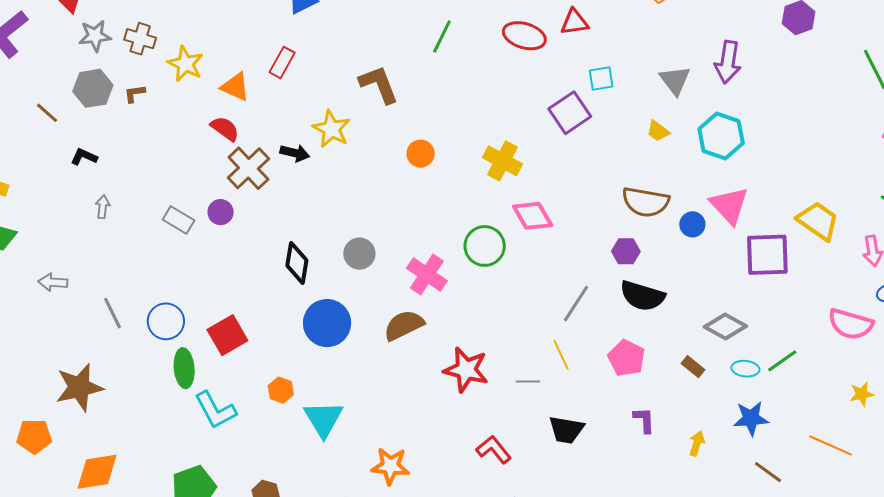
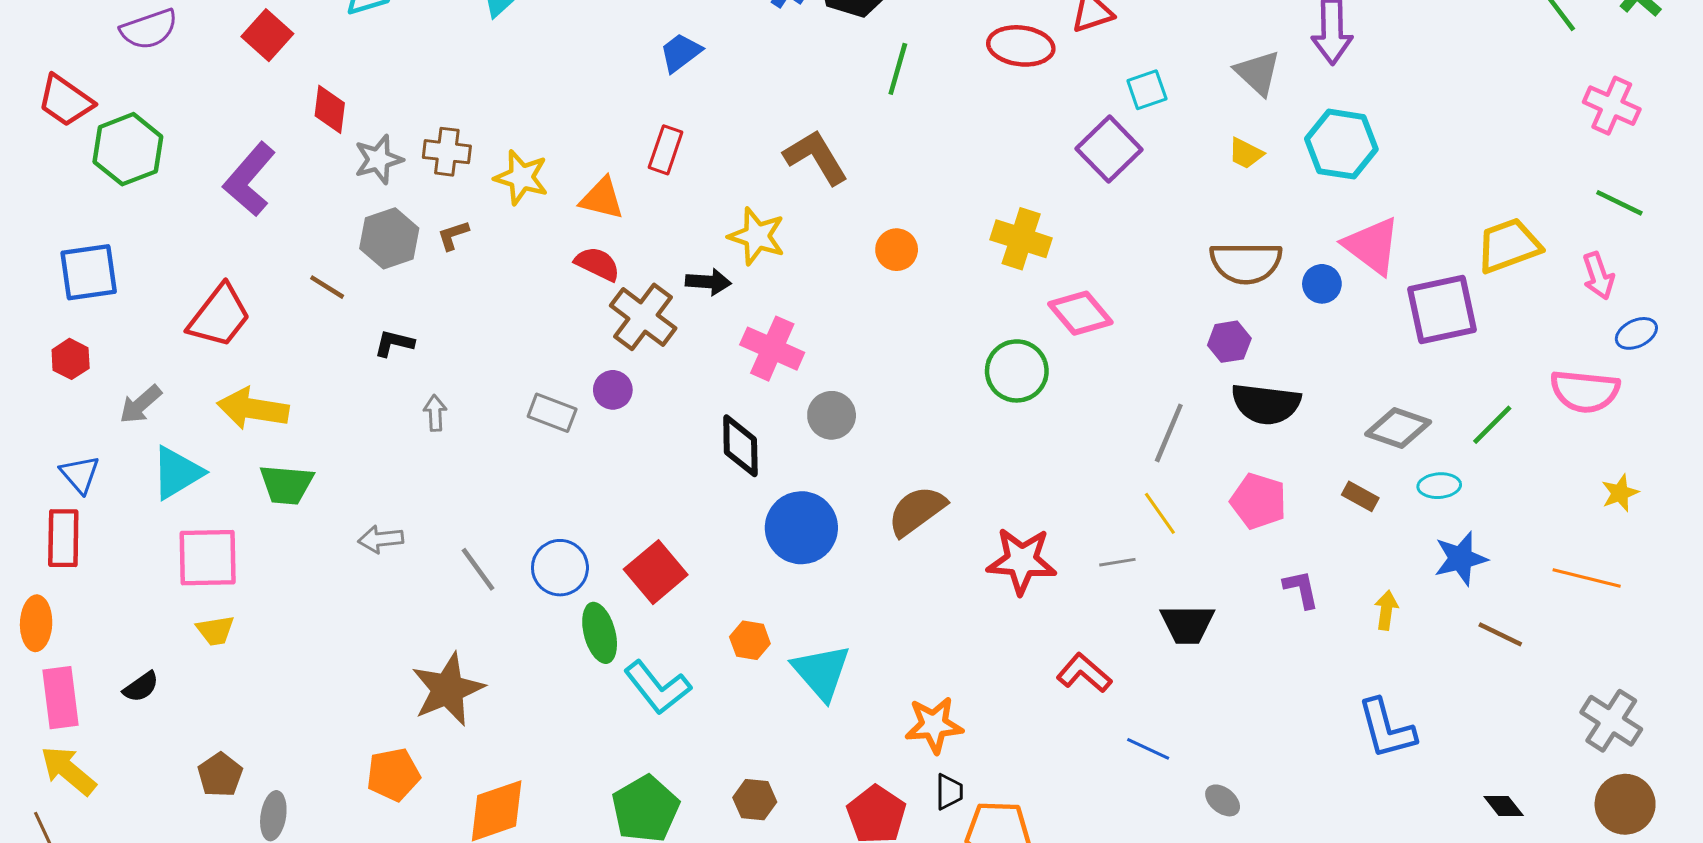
yellow trapezoid: (818, 221) -> (1509, 246), turned -45
pink cross: (427, 274) -> (772, 349), moved
green line: (782, 361) -> (1492, 425), moved

